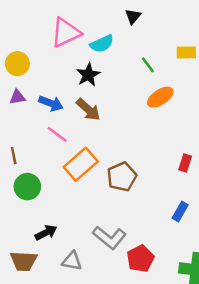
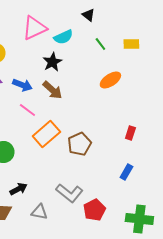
black triangle: (133, 16) -> (88, 15), turned -32
green line: (148, 65) -> (100, 44), moved

